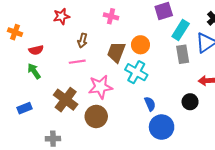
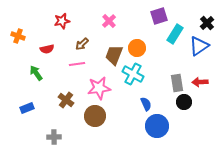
pink cross: (111, 16) -> (109, 21), turned 32
brown arrow: (82, 41) -> (82, 44), turned 32
red semicircle: (36, 50) -> (47, 49), moved
gray rectangle: (183, 54) -> (177, 83), moved
brown cross: (66, 100) -> (66, 100), size x0.7

